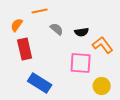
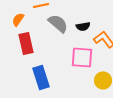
gray semicircle: (57, 29) -> (58, 23), size x1.5
blue rectangle: (40, 83) -> (41, 77), turned 40

